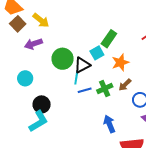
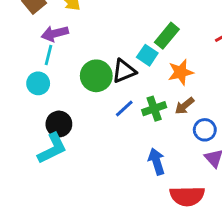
cyan square: (97, 53) -> (147, 55), turned -32
green circle: (63, 59) -> (96, 76), moved
cyan line: (76, 78) -> (48, 55), moved
blue line: (85, 90) -> (124, 109), turned -32

